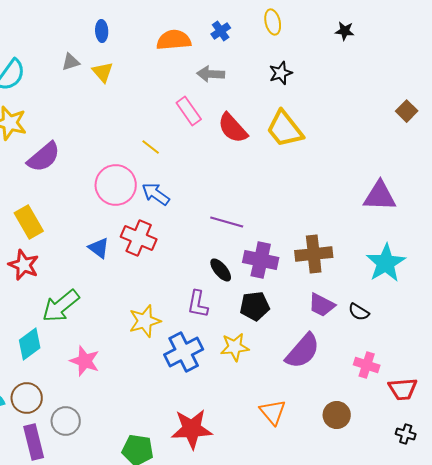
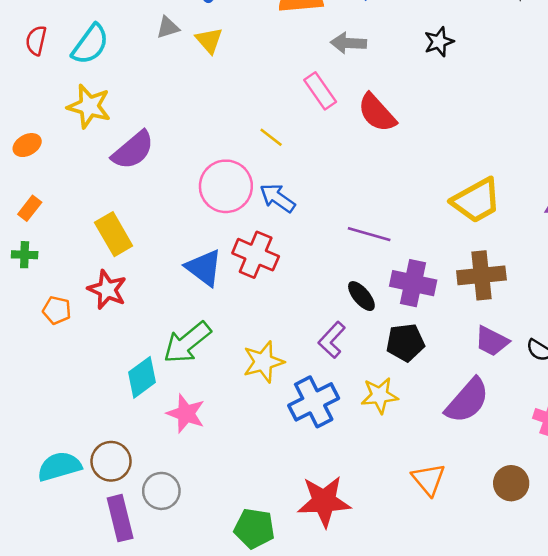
yellow trapezoid: (285, 129) -> (476, 201), moved, turned -81
blue triangle: (99, 248) -> (204, 268), size x1.4
purple L-shape: (198, 304) -> (332, 340), turned 32
green arrow: (61, 306) -> (187, 343), moved
cyan diamond: (30, 344) -> (142, 377), moved

